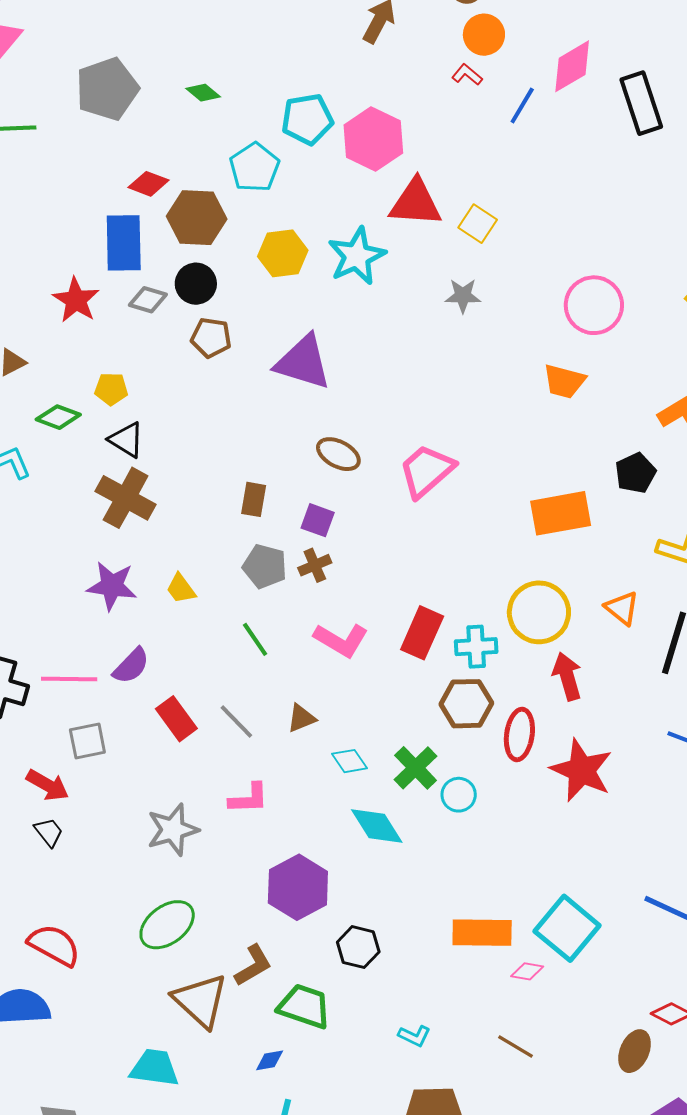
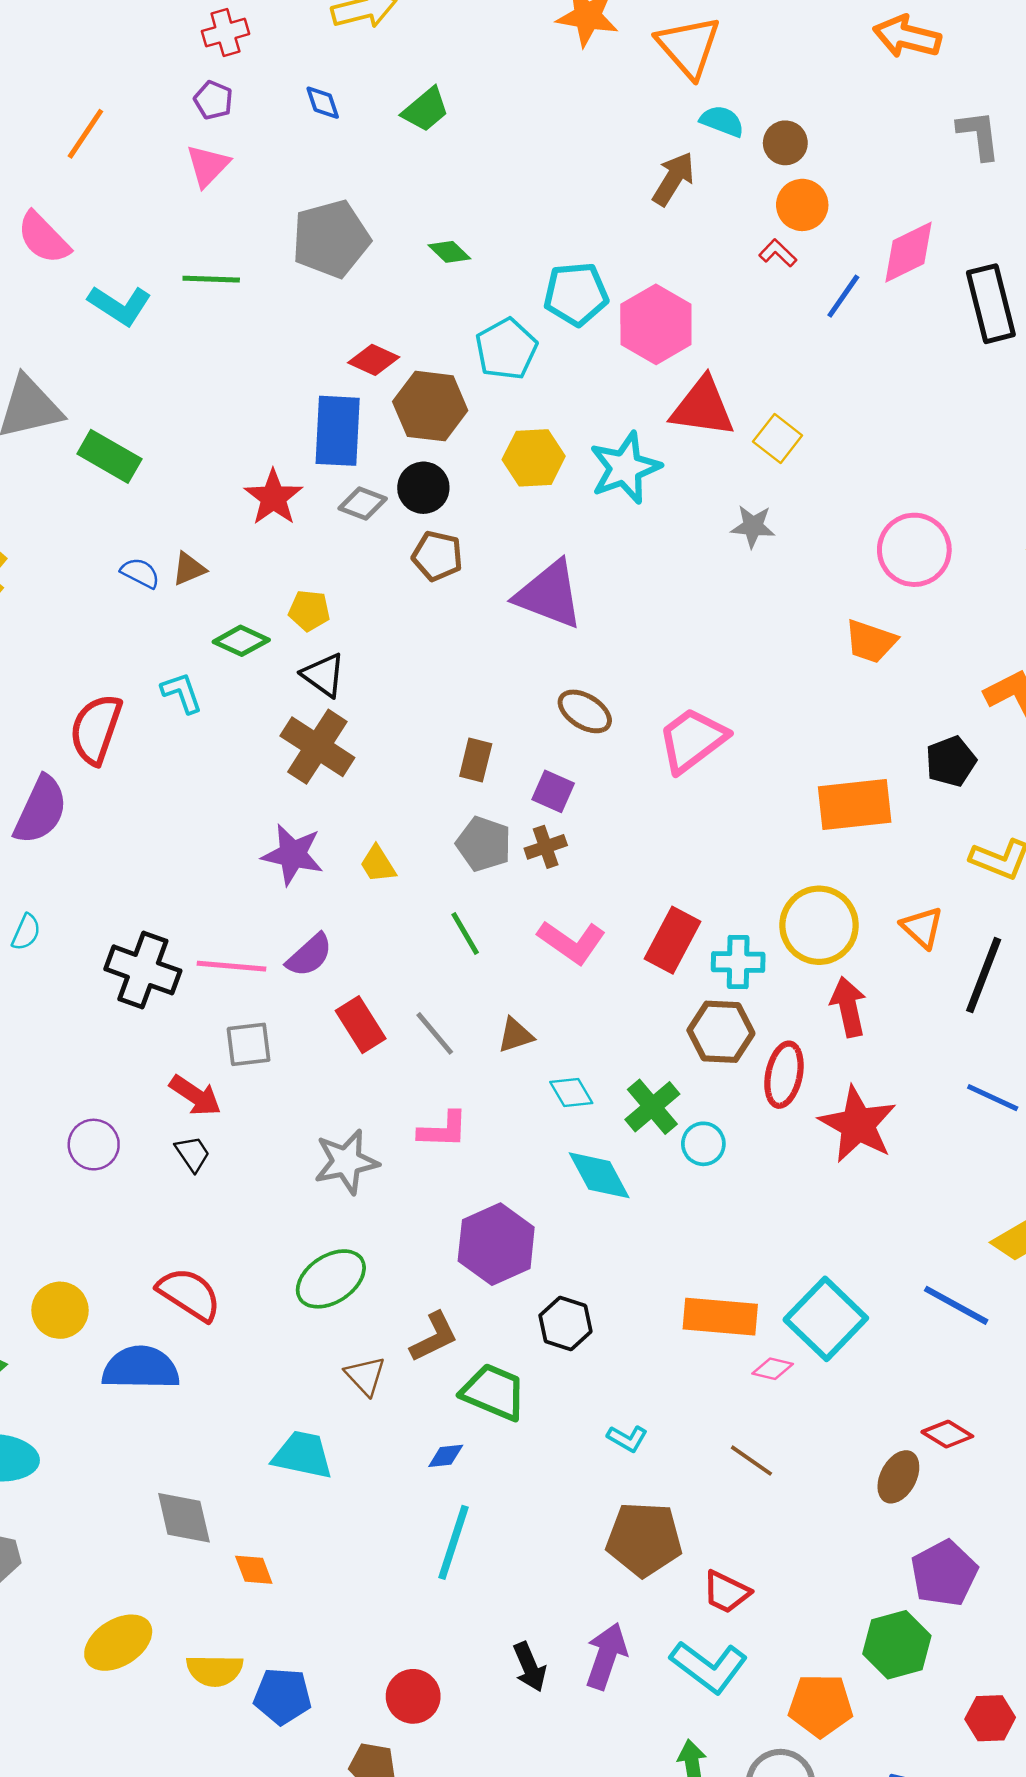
brown triangle: (200, 1001) -> (365, 1376), size x0.6

